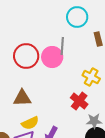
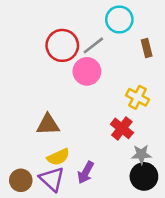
gray line: (62, 46) -> (93, 45), moved, turned 48
red circle: (26, 56) -> (62, 45), moved

